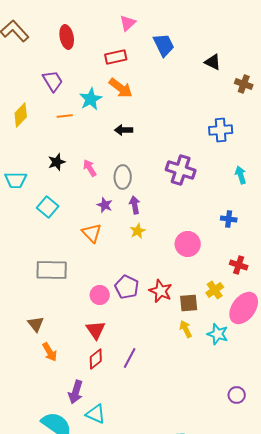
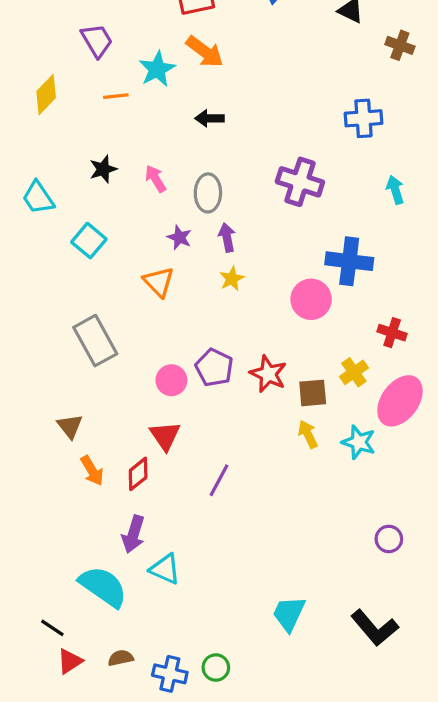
cyan trapezoid: (16, 180) -> (38, 198), turned 55
blue cross: (229, 219) -> (349, 261), moved, size x1.8
gray rectangle: (52, 270) -> (95, 341), turned 60
red diamond: (96, 359) -> (138, 474), moved

